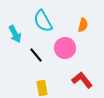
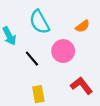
orange semicircle: (83, 25) -> (83, 26), turned 40

